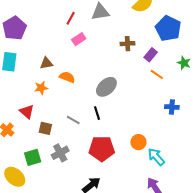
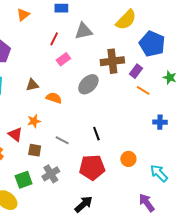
brown cross: (128, 44) -> (112, 61), size x1.6
gray ellipse: (106, 87) -> (88, 84), moved
orange star: (41, 88) -> (34, 121), moved
black line: (97, 113) -> (96, 134), moved
cyan arrow: (156, 157) -> (159, 173), moved

